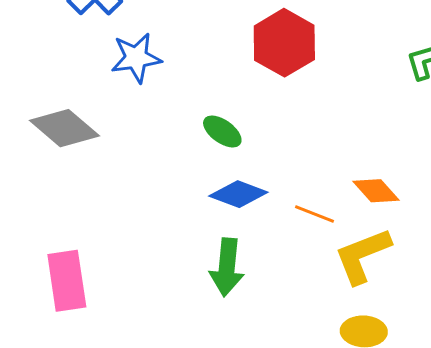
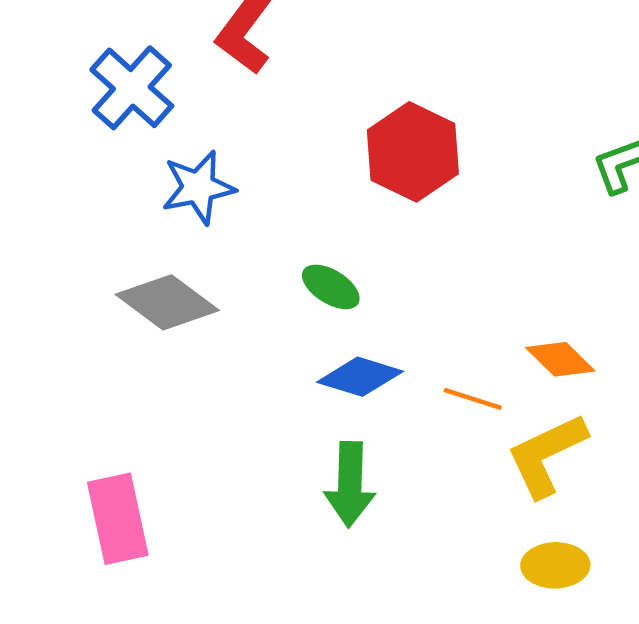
gray diamond: (64, 128) -> (167, 302), moved

